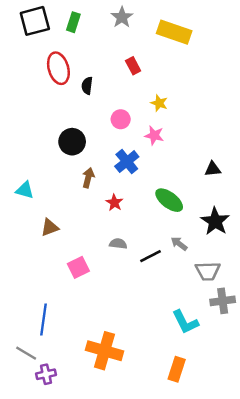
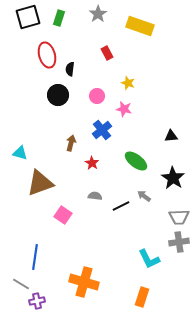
black circle: (72, 142) -> (58, 95), moved
brown triangle: (50, 227) -> (40, 183), size x1.8
pink square: (78, 267) -> (63, 215), turned -30
gray trapezoid: (208, 271) -> (179, 217), moved

